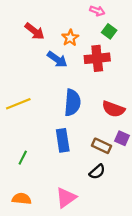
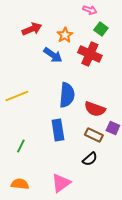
red arrow: (35, 31) -> (32, 29), turned -60
red cross: (97, 58) -> (90, 54), turned 30
red semicircle: (113, 109) -> (95, 109), moved

